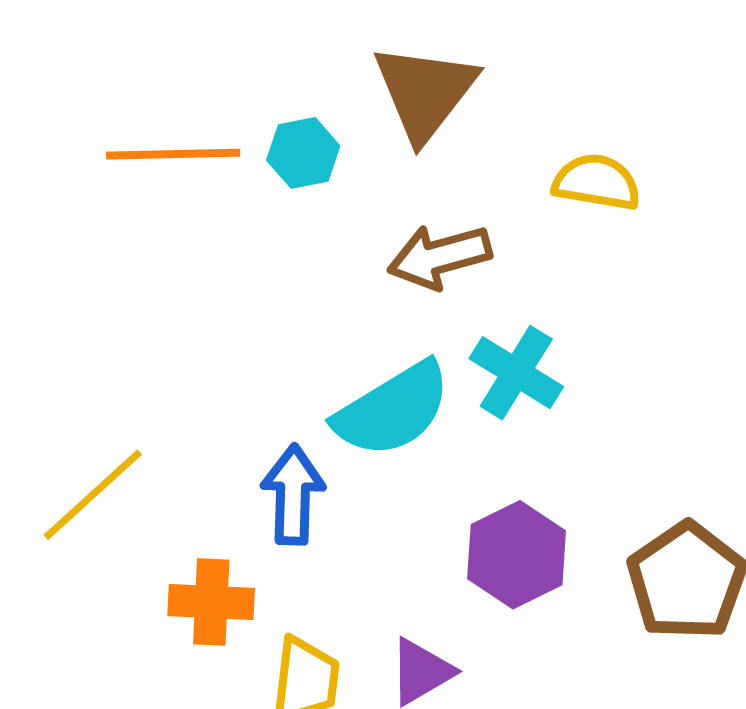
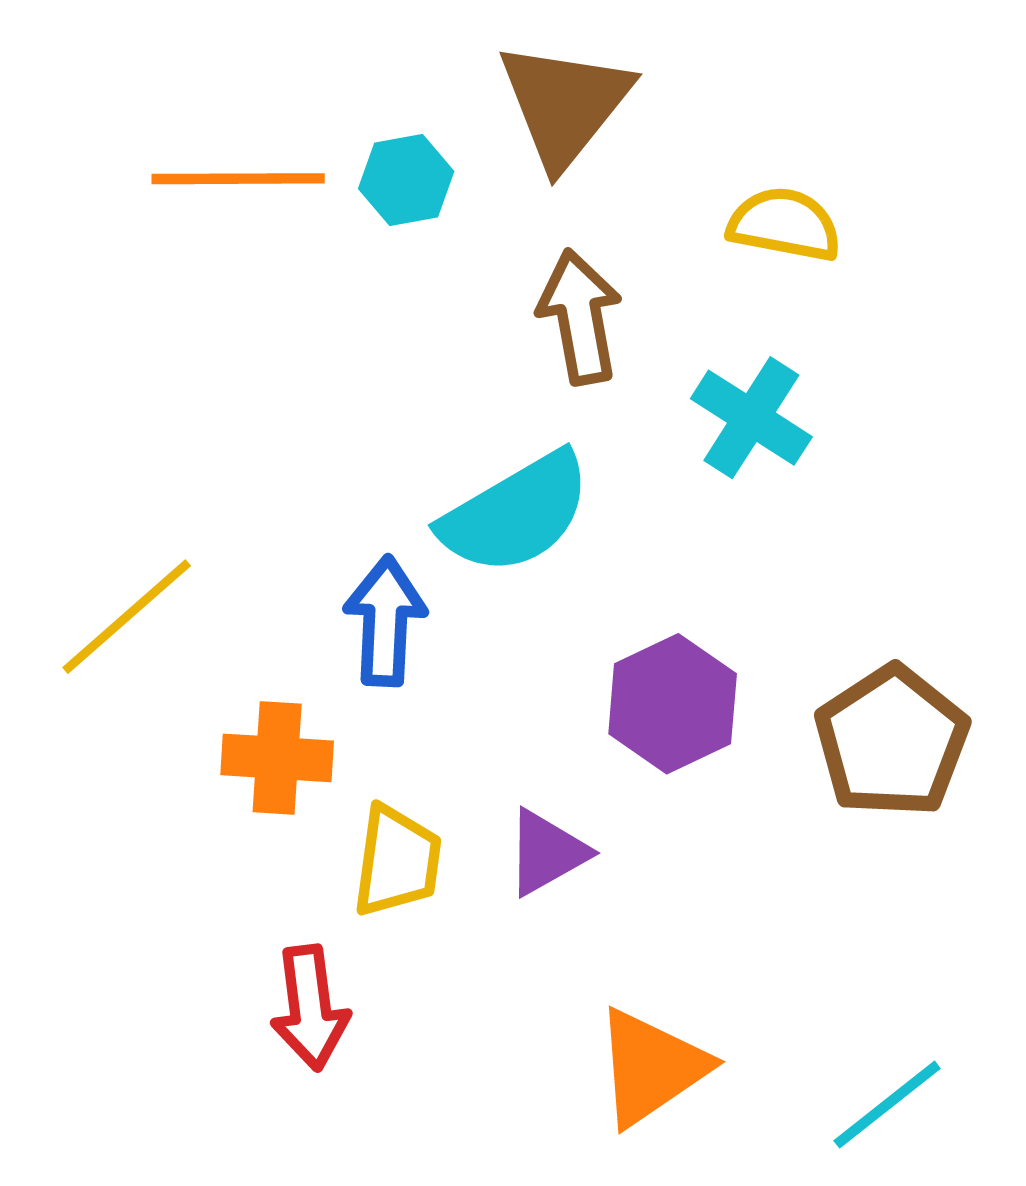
brown arrow: (439, 257) -> (580, 317), turned 94
cyan cross: (516, 373) -> (751, 418), moved

